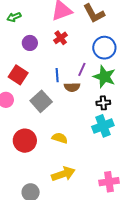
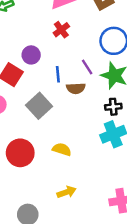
purple circle: (30, 43) -> (31, 55), moved
purple line: (82, 69) -> (87, 67), turned -56
yellow arrow: (63, 174) -> (67, 192), size x0.7

